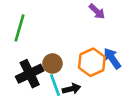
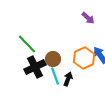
green line: (19, 28) -> (27, 44), moved, turned -60
black arrow: (72, 89) -> (68, 79), turned -56

